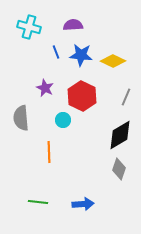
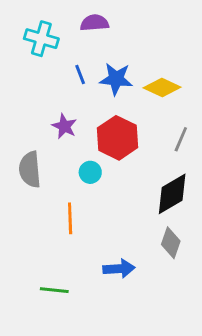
purple semicircle: (73, 25) -> (95, 23), moved
blue arrow: (83, 204) -> (119, 269), moved

